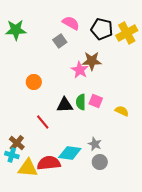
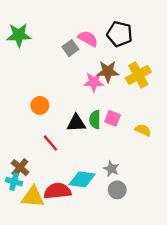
pink semicircle: (71, 23) -> (88, 39), moved
yellow cross: (127, 33) -> (138, 75), moved
pink star: (80, 70) -> (94, 82), turned -30
orange circle: (34, 82) -> (40, 105), moved

